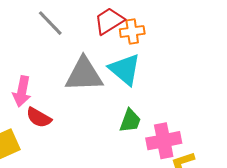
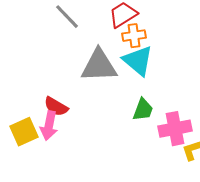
orange cross: (132, 31) -> (134, 36), moved
pink arrow: (22, 91) -> (49, 126), moved

